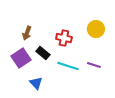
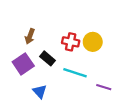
yellow circle: (96, 29) -> (93, 42), moved
purple line: (94, 65) -> (104, 87), moved

